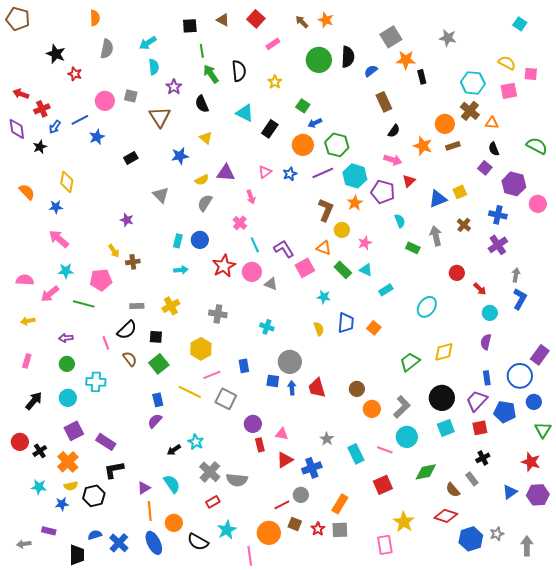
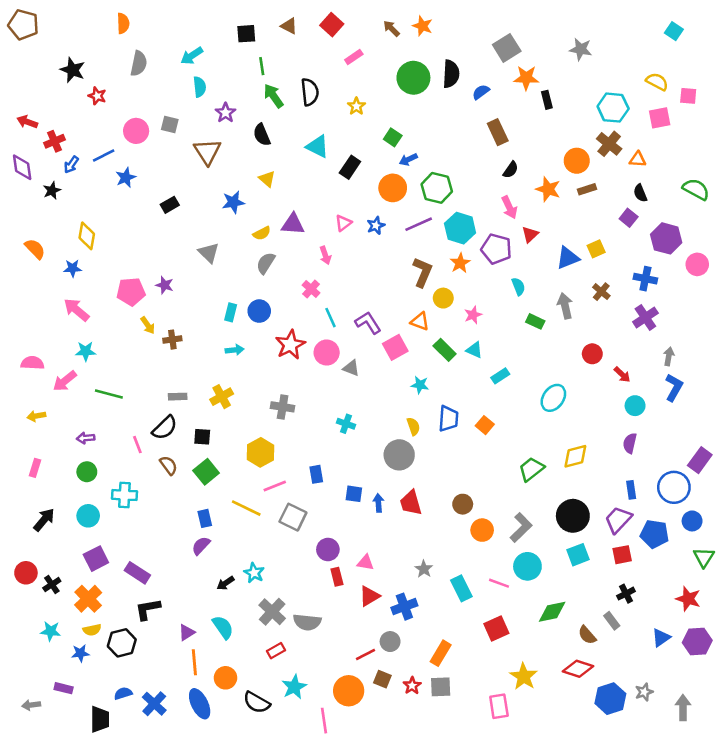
pink arrow: (393, 160) -> (509, 207), turned 48
pink pentagon: (101, 280) -> (131, 292), moved
gray circle: (290, 362) -> (399, 455), moved

